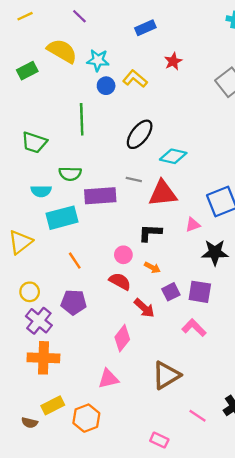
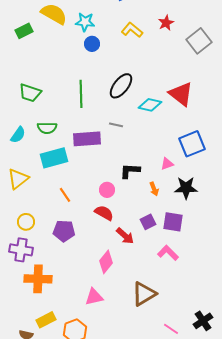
red star: (173, 61) -> (166, 23), moved
yellow L-shape: (135, 79) -> (132, 30), moved
green line: (82, 119) -> (81, 94), moved
green semicircle: (70, 174) -> (47, 128), moved
cyan semicircle: (41, 191) -> (18, 135), moved, turned -54
red triangle: (163, 193) -> (181, 94), moved, turned 44
orange arrow: (152, 268) -> (154, 189), moved, turned 40
purple cross: (39, 321) -> (21, 250), moved, turned -30

